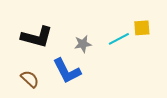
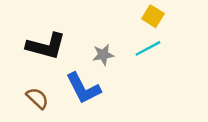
yellow square: (142, 28) -> (153, 16), moved, turned 36

